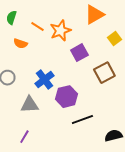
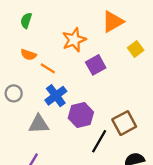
green semicircle: (11, 18) -> (26, 21), moved
orange line: (37, 27) -> (48, 68), moved
brown square: (104, 73) -> (124, 123), moved
black line: (82, 120) -> (99, 141), turned -40

